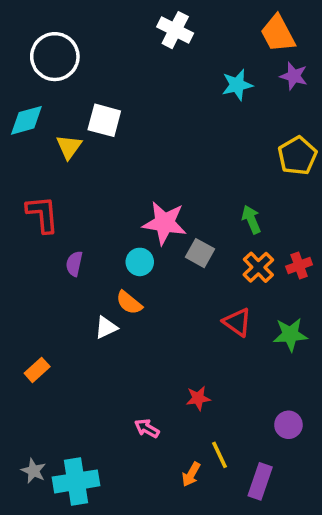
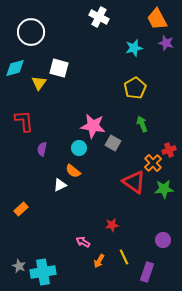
yellow pentagon: (297, 156) -> (135, 88), moved
orange cross: (258, 267) -> (153, 163), moved
red triangle: (237, 322) -> (134, 182), size x1.4
orange arrow: (191, 474) -> (99, 261), moved

